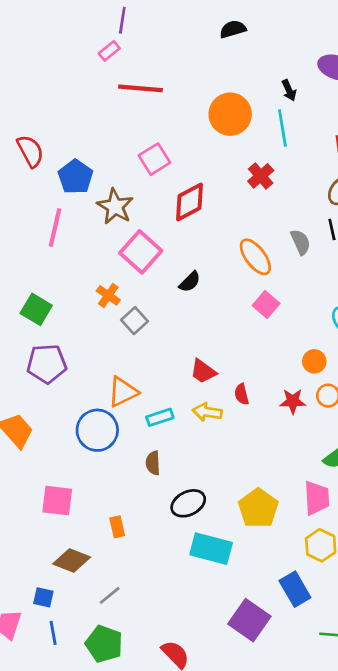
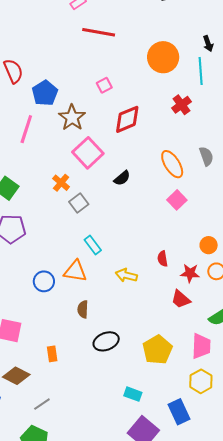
pink square: (154, 159) -> (104, 85), size x0.7
red trapezoid: (203, 371) -> (181, 299), moved
orange triangle: (123, 392) -> (75, 271), moved, turned 30
red semicircle: (242, 394) -> (163, 259), moved
cyan rectangle: (160, 417) -> (93, 245), moved, turned 66
blue circle: (97, 430) -> (44, 281), size x0.7
cyan rectangle: (211, 549) -> (133, 394), moved, size x0.6

